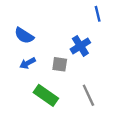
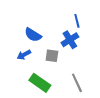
blue line: (98, 14) -> (77, 21), moved
blue semicircle: (24, 36) -> (33, 35), moved

